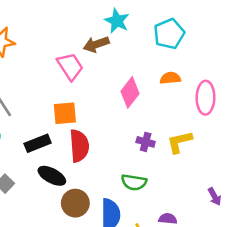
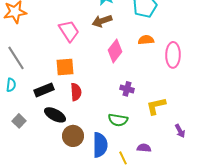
brown arrow: (96, 44) -> (102, 21), moved
yellow L-shape: (179, 142) -> (156, 106), moved
red semicircle: (79, 146) -> (76, 92), size x0.7

